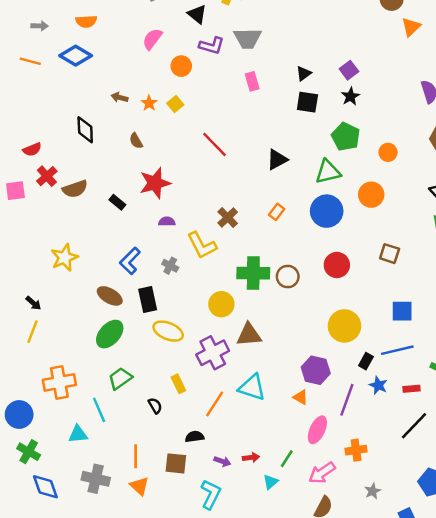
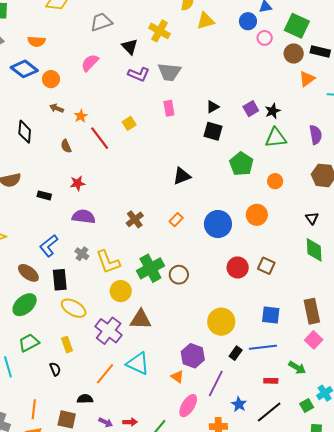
orange circle: (181, 66) -> (51, 79), moved
black star: (350, 96) -> (273, 111), moved
yellow square: (175, 104) -> (129, 123), moved
red line: (214, 144) -> (100, 138), moved
green triangle: (328, 172) -> (276, 138), moved
red star: (155, 183) -> (78, 183), size x0.6
black rectangle: (117, 202) -> (44, 195), turned -32
purple semicircle: (167, 222) -> (84, 217), size x1.6
yellow L-shape: (202, 245) -> (108, 262), moved
red circle: (337, 265) -> (238, 267), moved
green cross: (253, 273) -> (150, 268), turned -36
purple cross: (213, 353) -> (109, 331), turned -32
yellow rectangle: (178, 384) -> (67, 345), moved
blue star: (378, 385) -> (239, 404), moved

